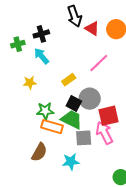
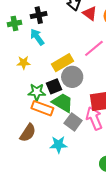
yellow rectangle: (69, 80) -> (63, 63), size x1.5
gray circle: (90, 99) -> (72, 77), moved
black square: (74, 103) -> (54, 86), moved, turned 35
gray square: (84, 138) -> (73, 122), turned 36

